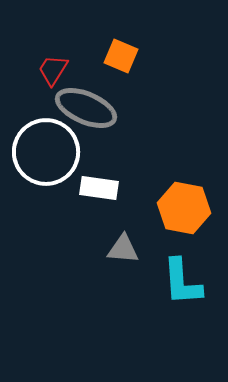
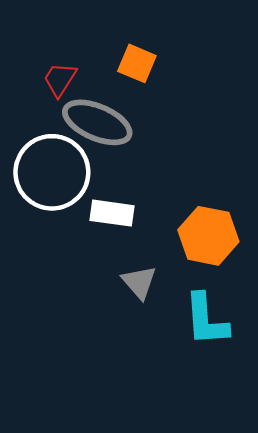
gray triangle: (123, 249) -> (139, 282), turned 44

